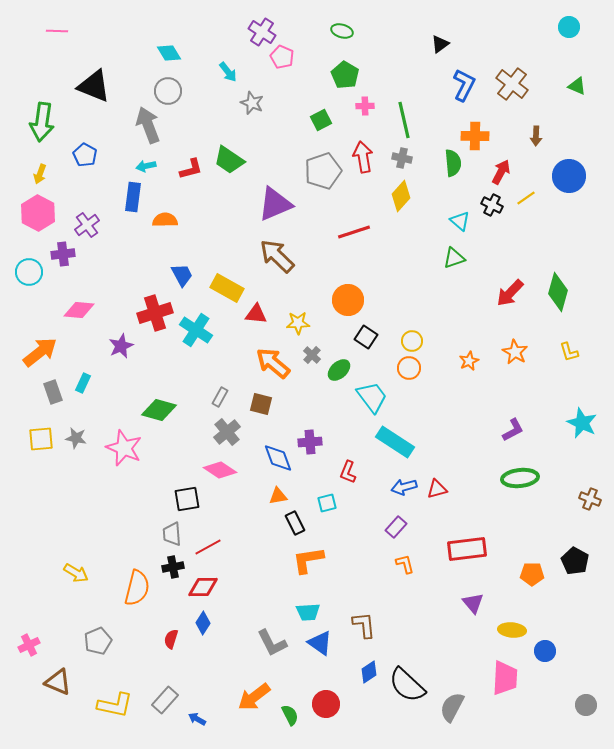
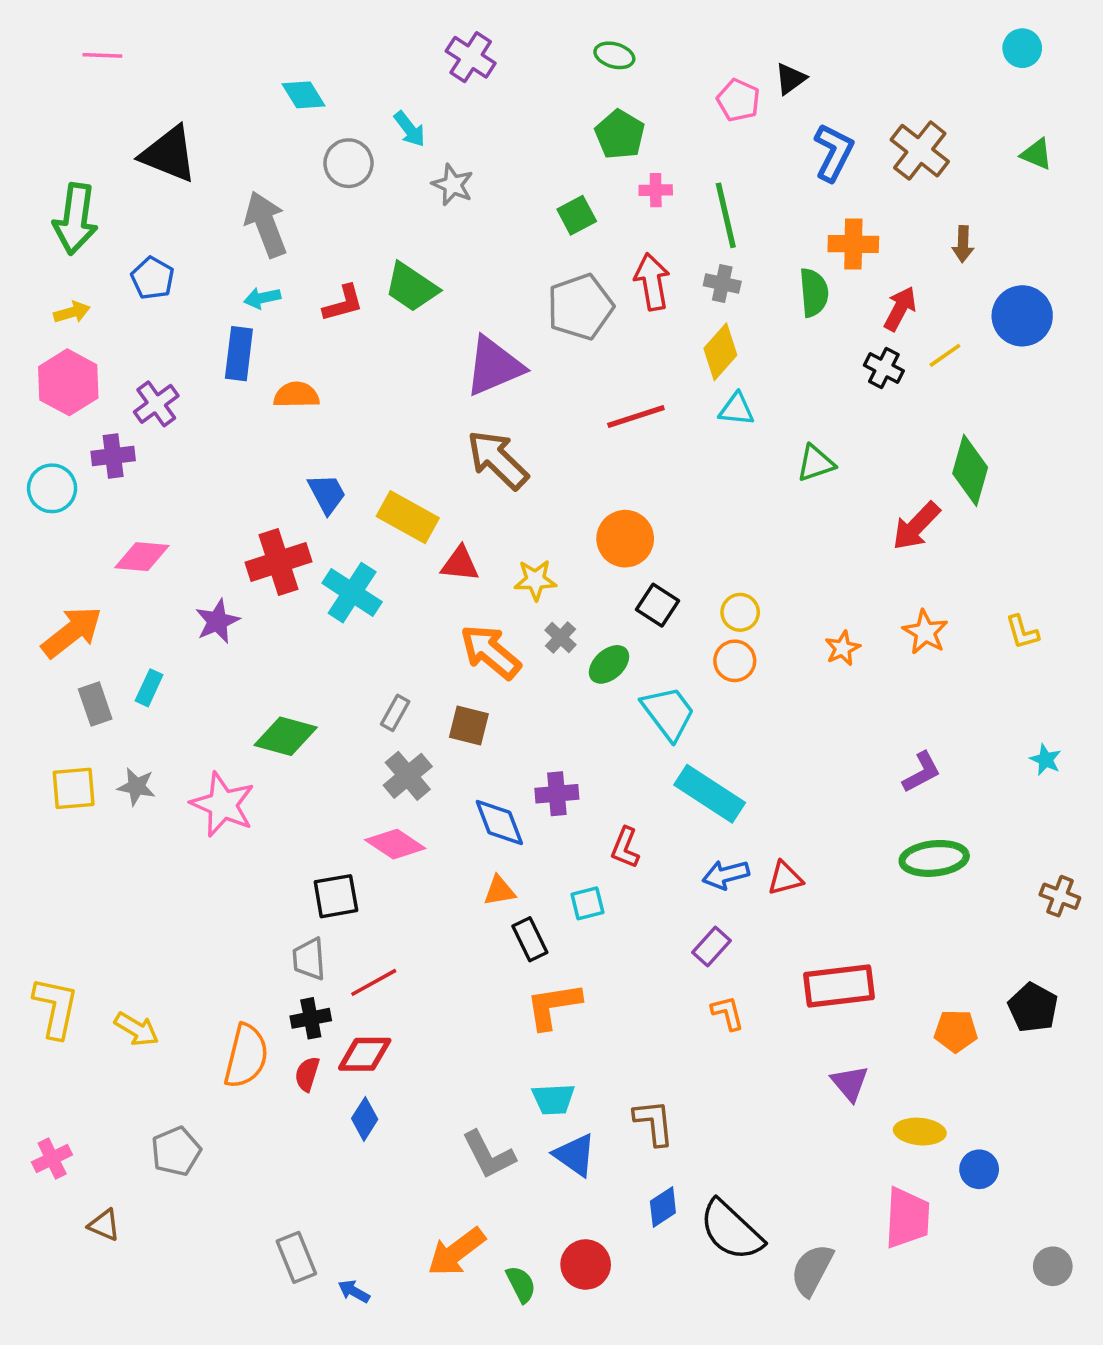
pink pentagon: (282, 57) -> (738, 100), moved
gray circle: (168, 91) -> (348, 163), moved
yellow arrow: (40, 174) -> (72, 312), turned -126
cyan triangle: (460, 221) -> (737, 409), moved, turned -35
green diamond: (558, 292) -> (970, 470), moved
cyan star: (582, 423) -> (1046, 760), size x0.6
red semicircle: (171, 639) -> (307, 1074), moved
brown triangle: (58, 682) -> (104, 1225), size x0.7
gray rectangle: (165, 700) -> (296, 1257), turned -64
yellow L-shape: (115, 705) -> (56, 1008), moved, turned -90

